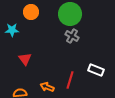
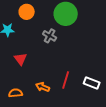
gray cross: (72, 36) -> (50, 36), moved
white rectangle: (96, 70) -> (92, 83), moved

